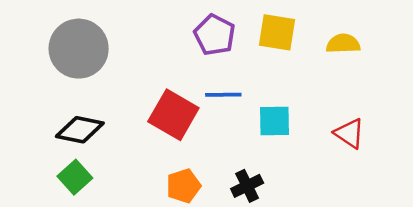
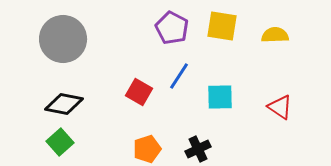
blue line: (223, 95) -> (179, 76), turned -56
red square: (173, 115) -> (139, 92), size x0.7

